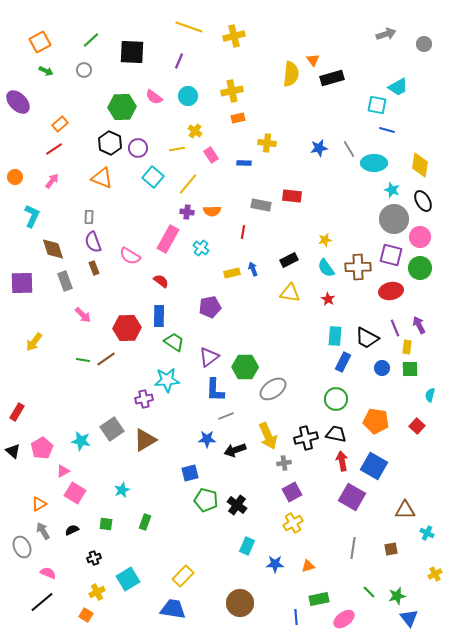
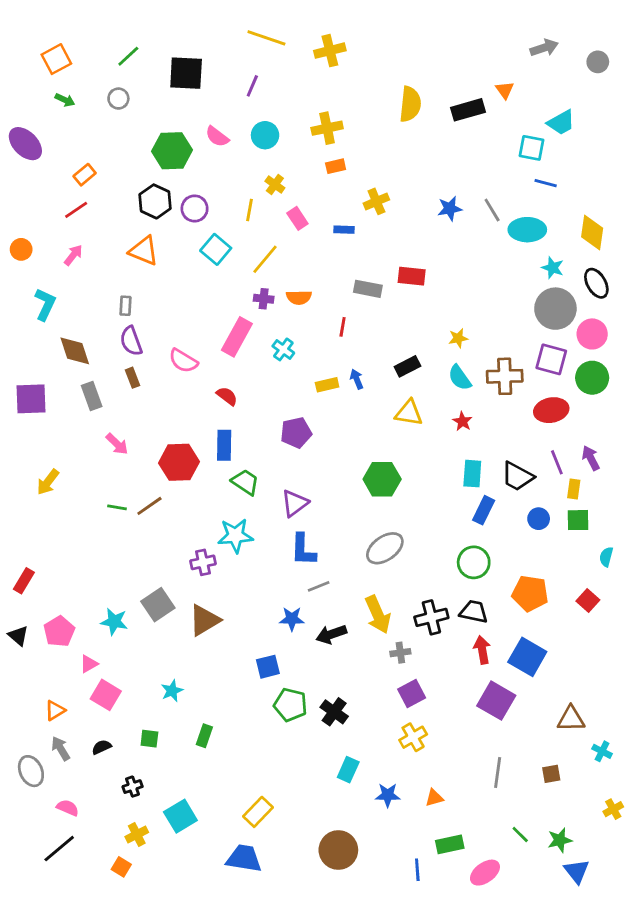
orange triangle: (313, 60) -> (505, 90), moved
yellow cross: (267, 143) -> (376, 201), turned -30
yellow line: (177, 149) -> (250, 210), turned -70
green hexagon: (245, 367) -> (382, 479), moved

